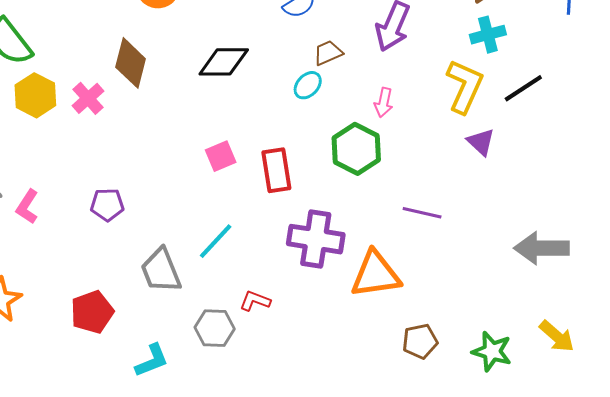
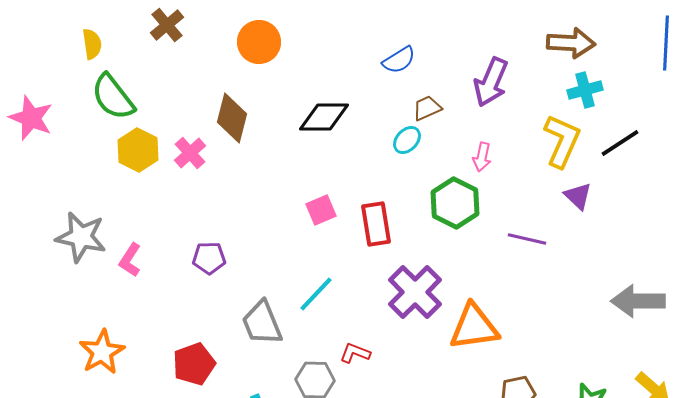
purple line: (422, 213) -> (527, 239), moved
purple cross: (316, 239) -> (415, 292), turned 36

